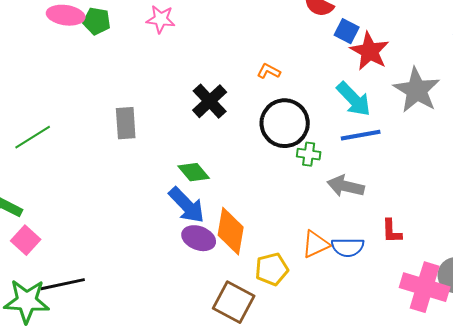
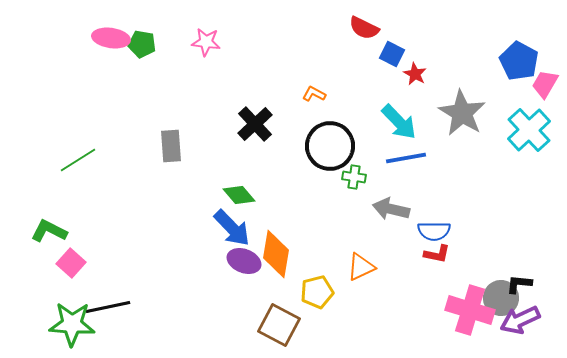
red star: (370, 51) -> (415, 74), size x0.6
red L-shape: (392, 231) -> (437, 254), turned -76
blue semicircle: (348, 247) -> (434, 231), moved

